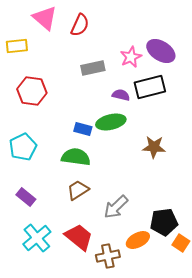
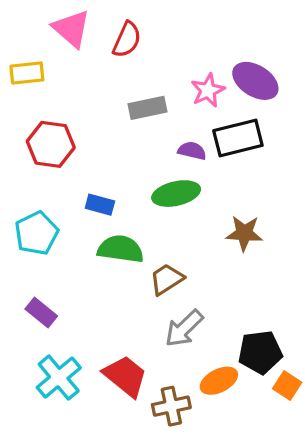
blue rectangle: (83, 129) -> (100, 205), moved
brown trapezoid: (78, 190) -> (167, 279), moved

